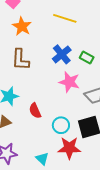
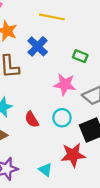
blue cross: (62, 54) -> (38, 46), moved
cyan circle: (61, 125) -> (62, 118), moved

